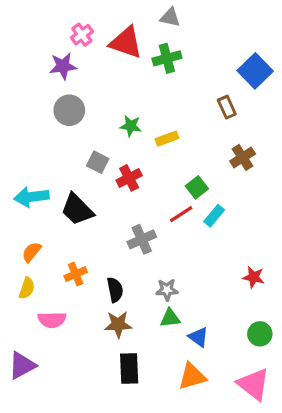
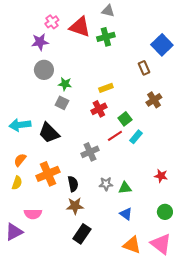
green star: (131, 126) -> (65, 84), moved
red cross: (129, 178) -> (99, 109), moved
orange cross: (76, 274) -> (48, 174), size x1.6
green triangle: (170, 318) -> (125, 188), moved
pink semicircle: (52, 320) -> (33, 214), moved
black rectangle: (129, 368) -> (82, 234), turned 36
orange triangle: (192, 376) -> (132, 245), moved, turned 36

